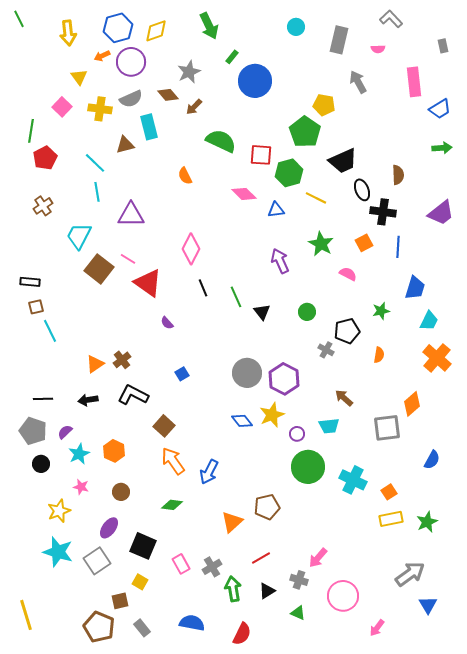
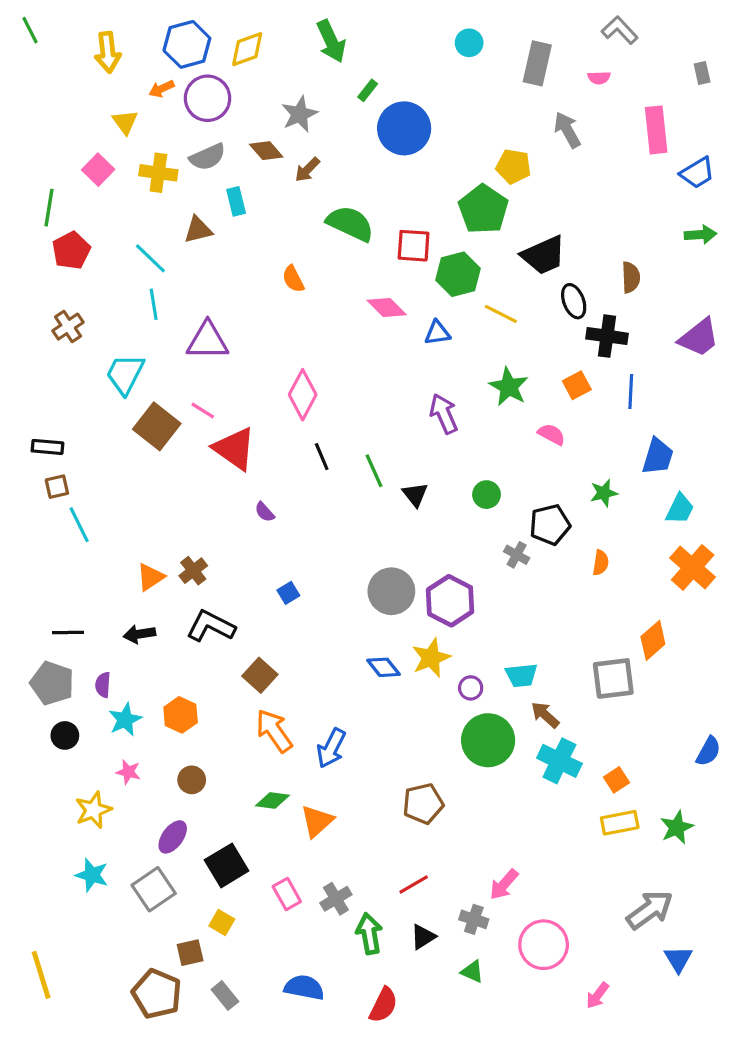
cyan rectangle: (149, 127) -> (236, 201), size x0.7
brown arrow: (344, 398) -> (545, 715), moved
purple semicircle: (65, 432) -> (103, 685), turned -42
blue semicircle: (432, 460) -> (708, 751), moved
orange triangle: (232, 522) -> (317, 821), moved
black square: (143, 546) -> (227, 865), turned 36
cyan star: (58, 552) -> (92, 875), size x0.7

